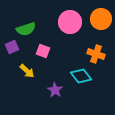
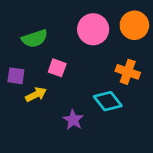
purple square: (12, 47) -> (16, 76), moved, turned 32
yellow arrow: (27, 71) -> (36, 94), turned -70

